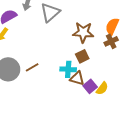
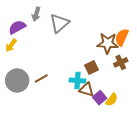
brown star: (83, 32) -> (108, 43), moved
brown cross: (111, 41) -> (121, 62), moved

